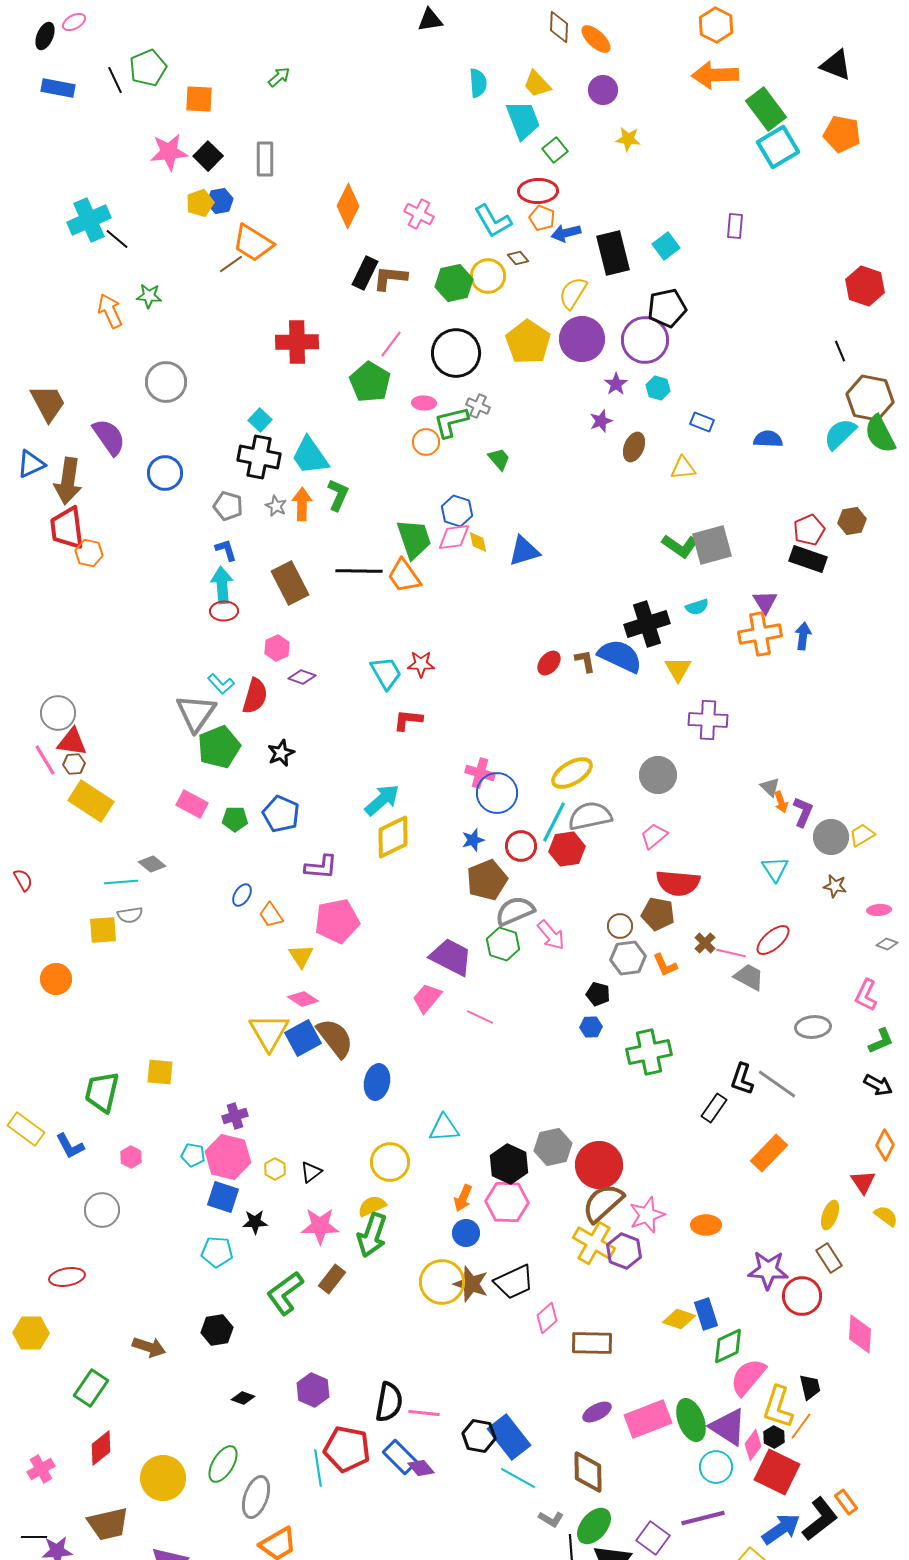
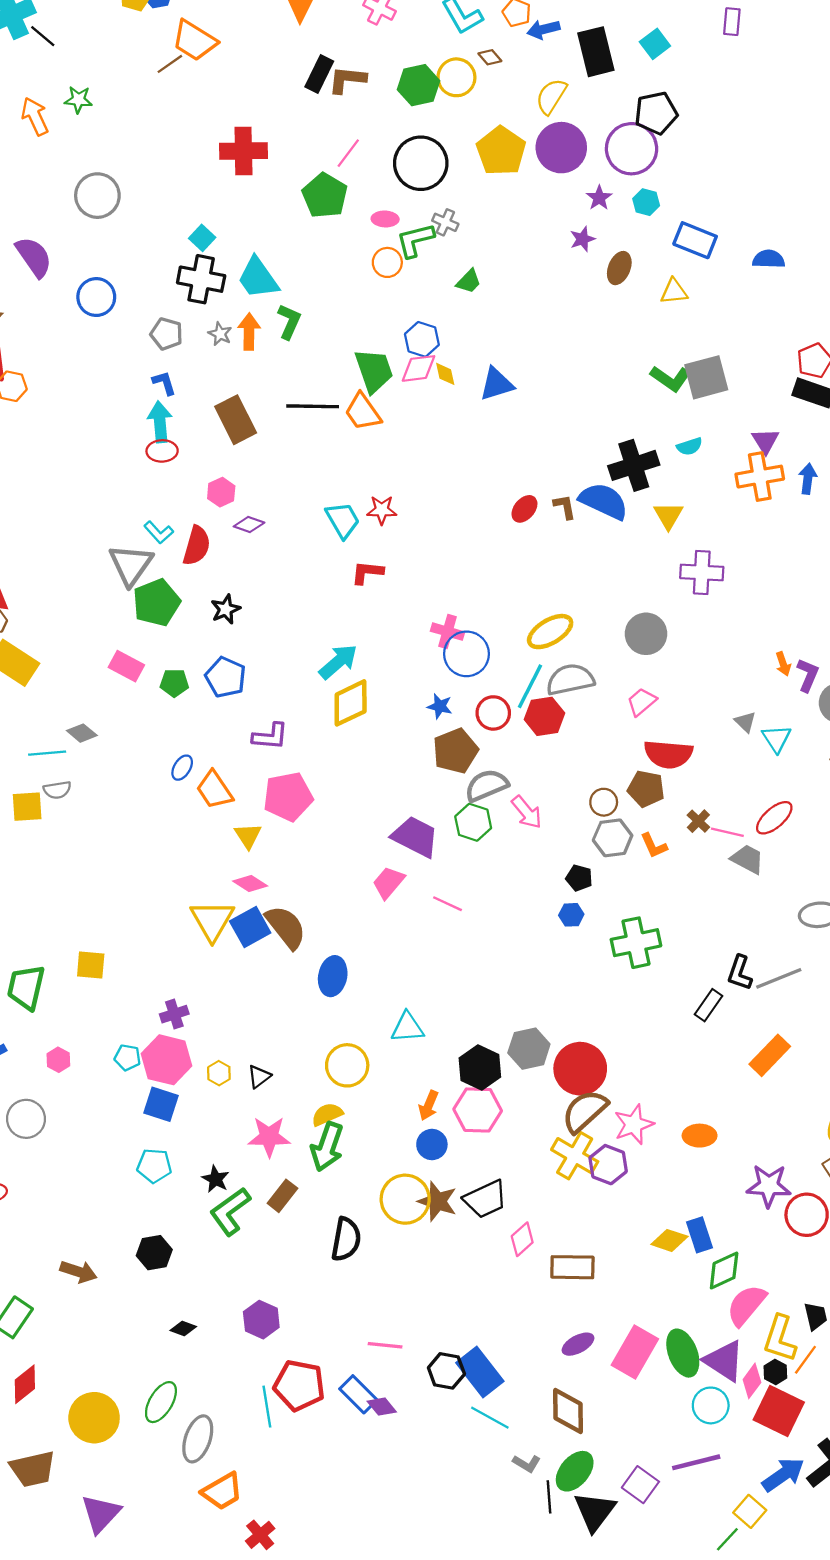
blue rectangle: (702, 422) -> (695, 240), size x1.6
green trapezoid: (499, 459) -> (469, 281), turned 85
gray triangle: (770, 787) -> (745, 722), moved
blue star: (473, 840) -> (440, 706), turned 30
orange trapezoid: (271, 915) -> (214, 790), size x1.4
gray line: (777, 1084) -> (779, 978), turned -57
black star: (255, 1222) -> (216, 1179), moved, turned 30
black semicircle: (389, 1402) -> (346, 1239), moved
pink rectangle: (648, 1419) -> (635, 1352), turned -39

